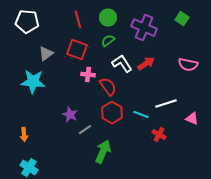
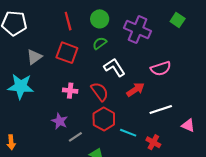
red arrow: (146, 64) -> (135, 90), moved
pink semicircle: (188, 65) -> (161, 68), moved, turned -30
pink cross: (88, 75) -> (70, 91), moved
cyan line: (141, 115) -> (128, 133), moved

